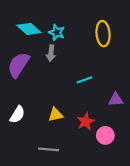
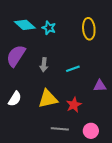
gray arrow: (51, 53) -> (44, 65), moved
yellow triangle: (56, 115) -> (48, 99), size x1.5
pink circle: (105, 135) -> (91, 131), moved
gray line: (49, 149) -> (60, 129), moved

